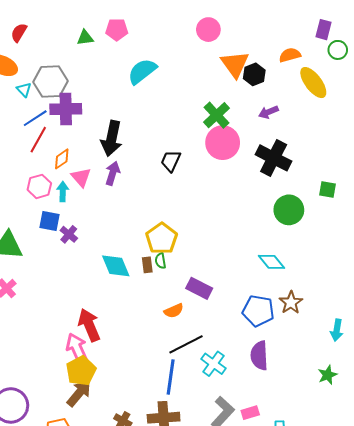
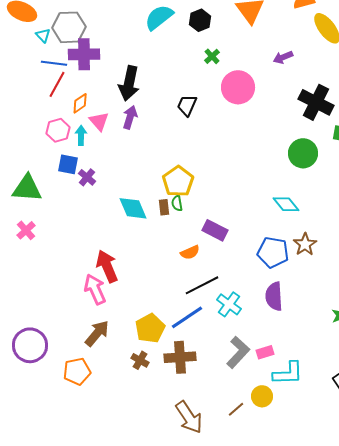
black hexagon: (254, 74) -> (200, 20), moved
green cross: (217, 115) -> (212, 56), moved, size x0.6
blue line: (35, 118) -> (54, 63), turned 40
black cross: (274, 158) -> (316, 102), moved
yellow pentagon: (81, 371) -> (150, 328), moved
blue line: (171, 377) -> (187, 317), turned 48

